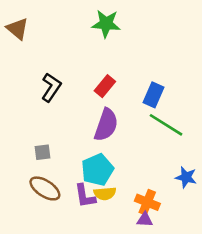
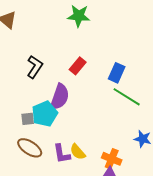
purple semicircle: (106, 125) -> (60, 97), moved
cyan pentagon: (97, 170) -> (45, 114), moved
yellow semicircle: (105, 193) -> (78, 152), turned 54

